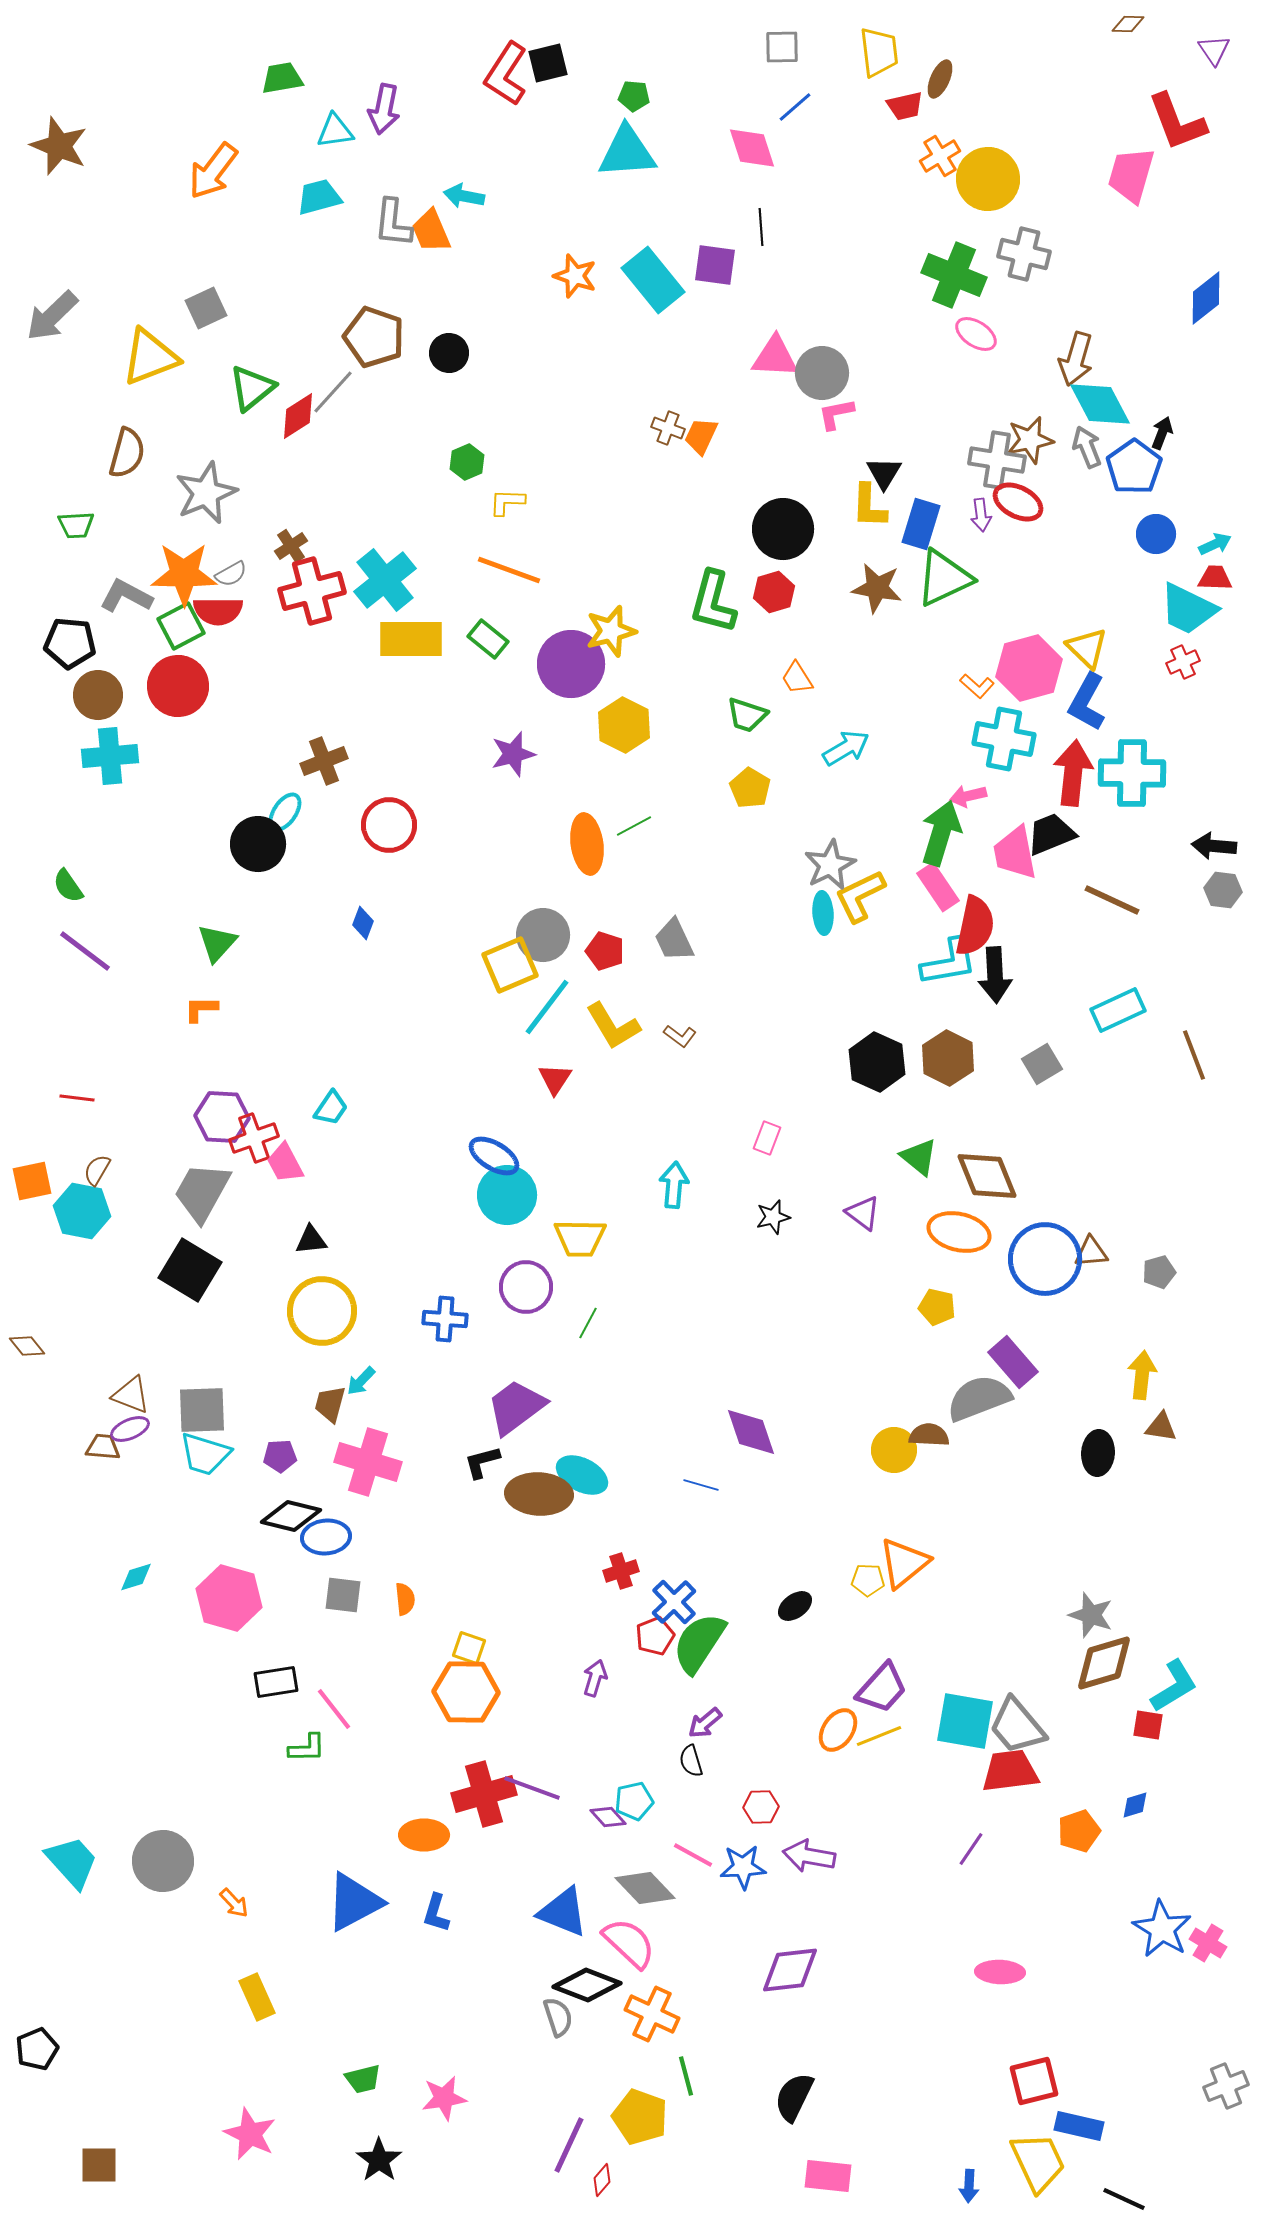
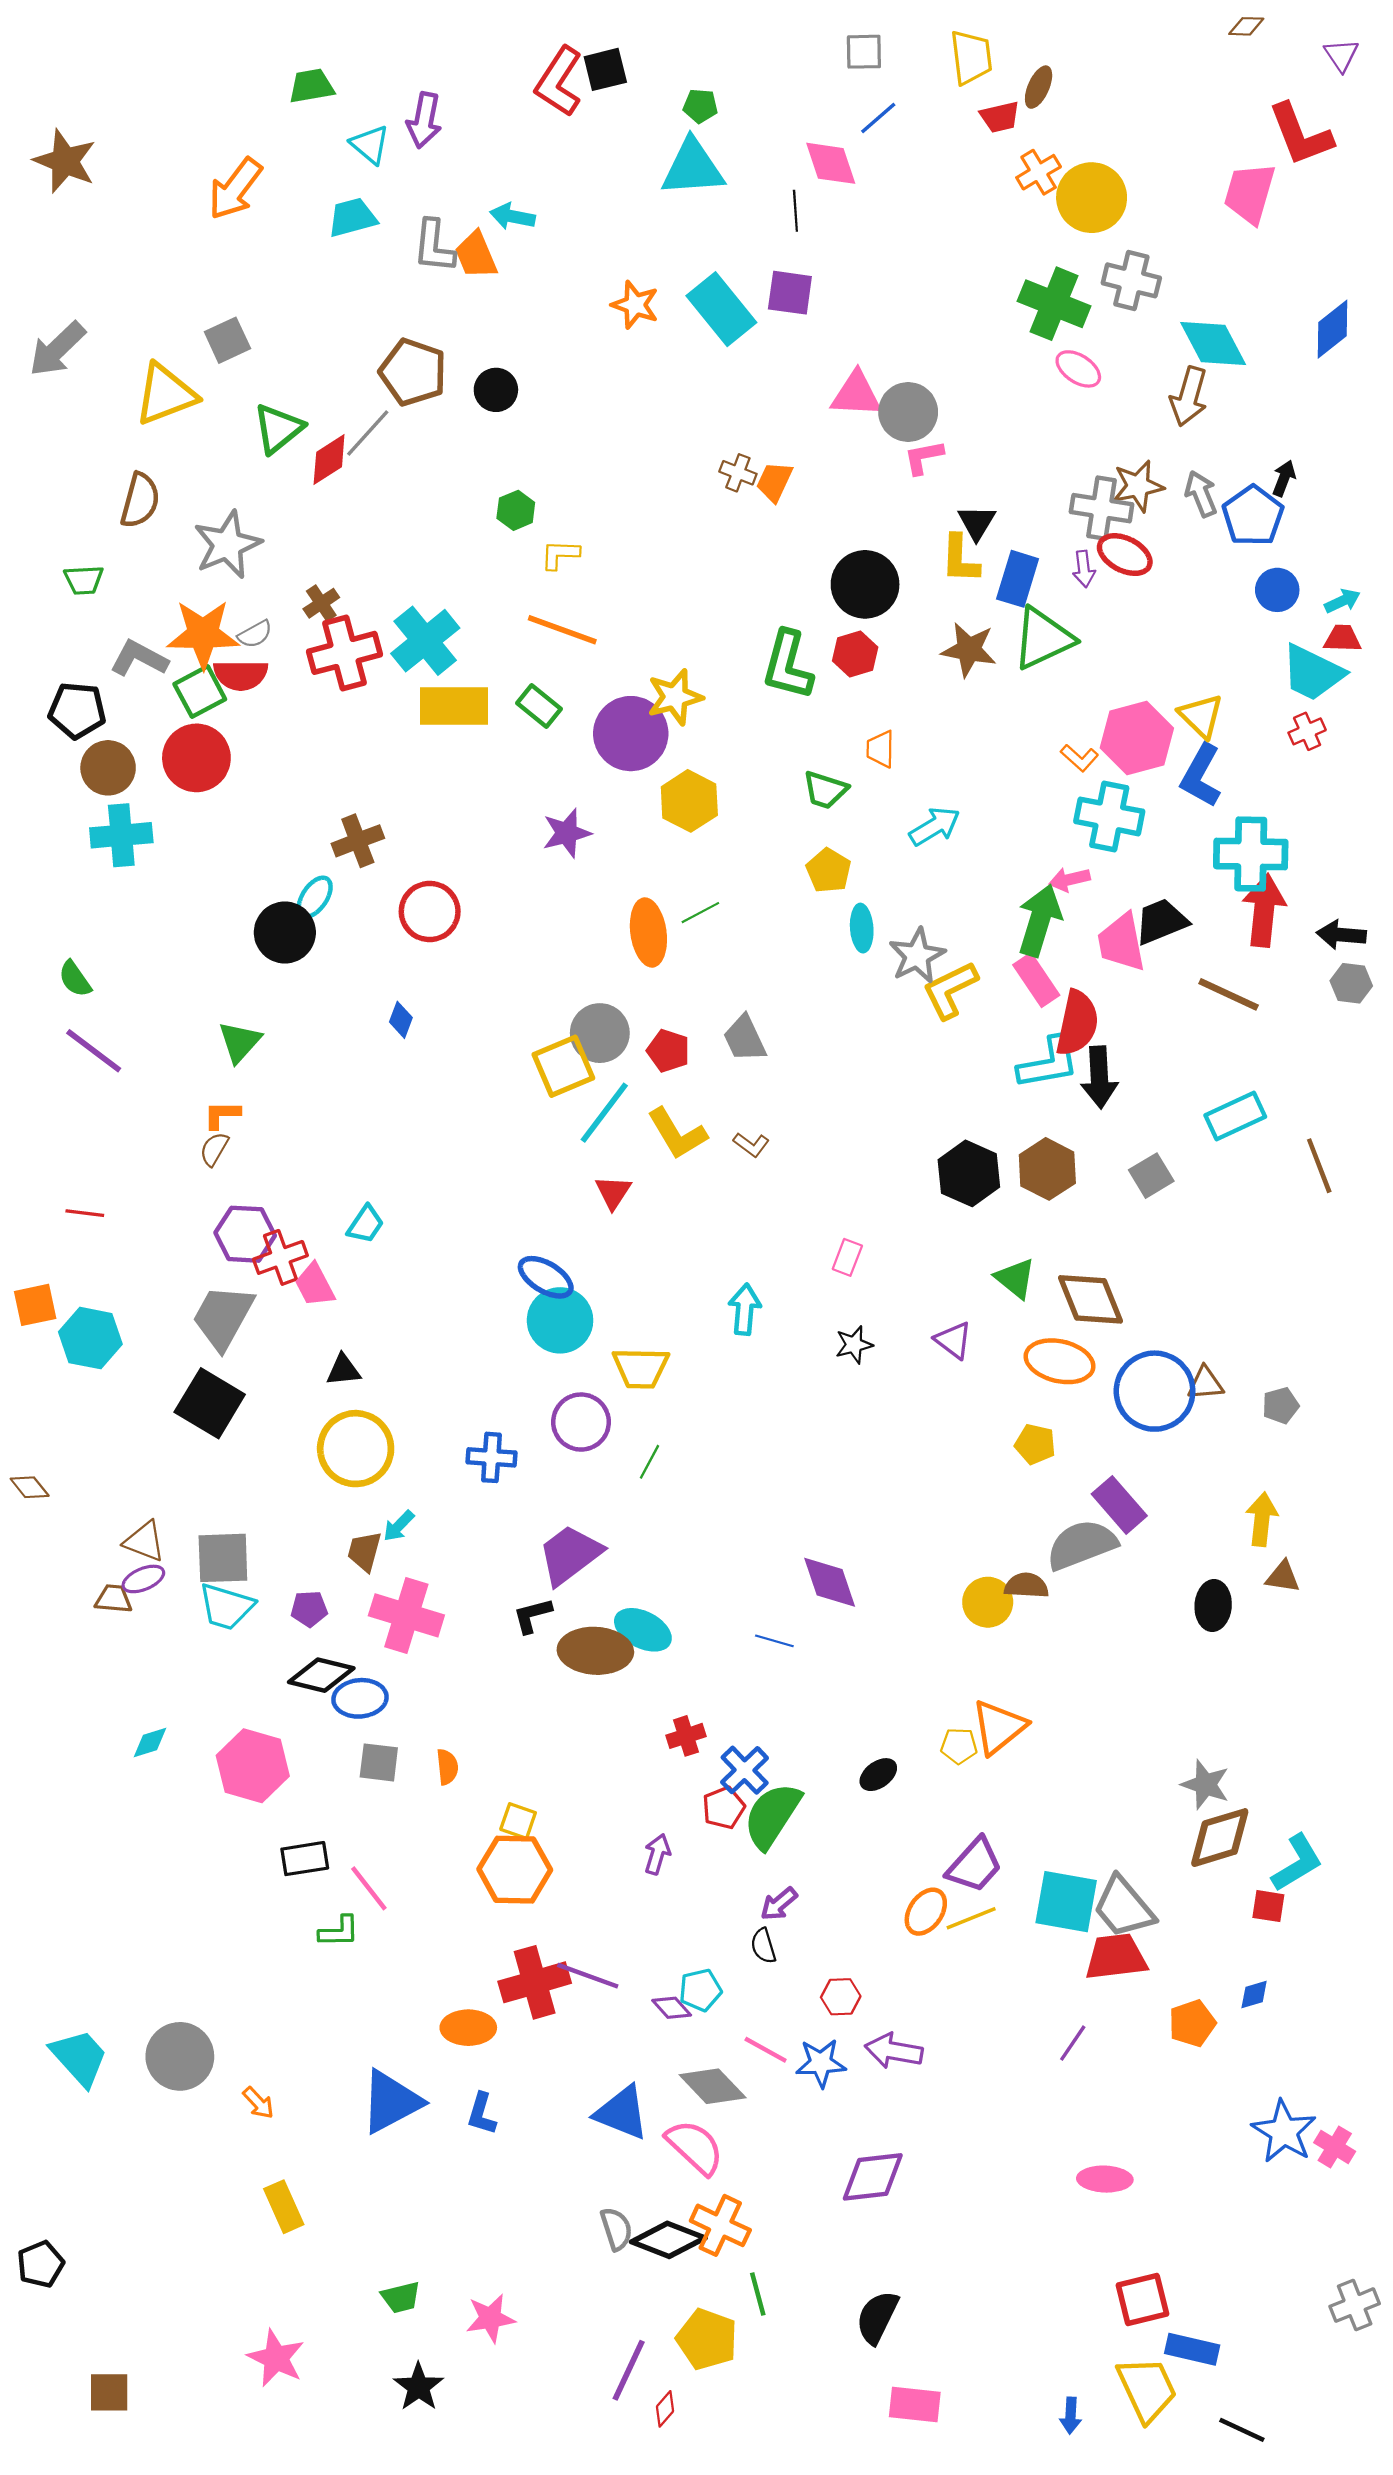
cyan triangle: (335, 131) -> (370, 145), turned 48
black line: (761, 227) -> (795, 211), moved
cyan diamond: (1100, 404) -> (1213, 343), moved
orange trapezoid: (797, 678) -> (880, 749), turned 33
red arrow: (1073, 773) -> (1264, 910), moved
cyan ellipse: (823, 913) -> (862, 928), moved
brown semicircle: (97, 1170) -> (214, 1149), moved
black diamond: (587, 1985) -> (668, 2240), moved

